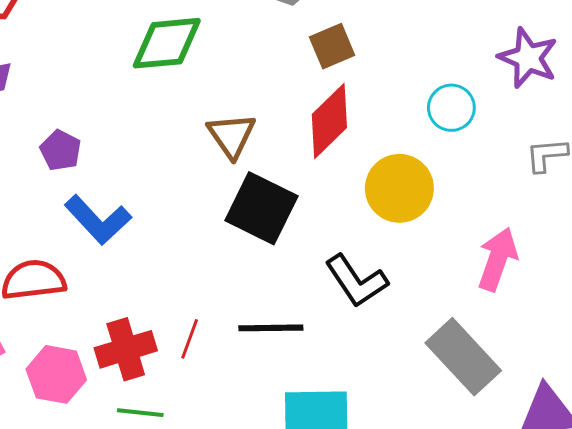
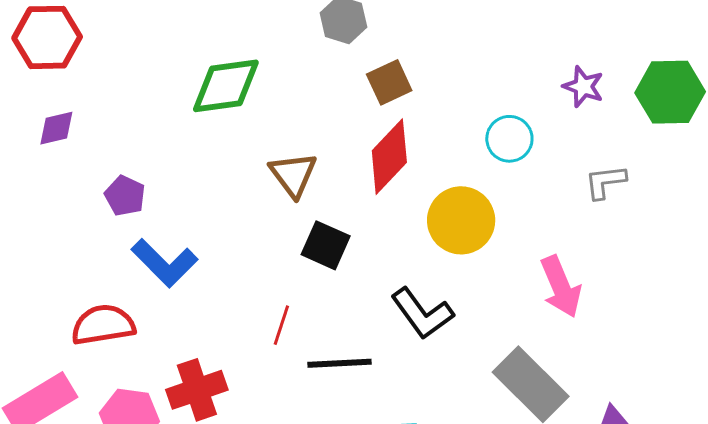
purple star: (528, 58) -> (583, 87), size x0.7
black square: (261, 208) -> (326, 245), size x0.7
pink arrow: (498, 259) -> (561, 287), turned 140
red line: (190, 339) -> (281, 325), moved

